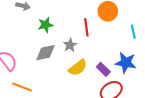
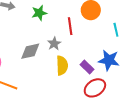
green star: (46, 25) -> (39, 13), moved
yellow semicircle: (78, 68) -> (62, 65), turned -54

